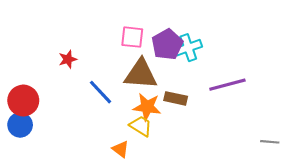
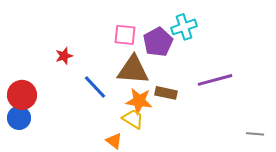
cyan cross: (188, 48) -> (184, 27), moved

